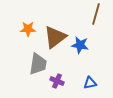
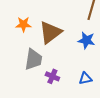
blue star: (80, 45) -> (86, 40), moved

